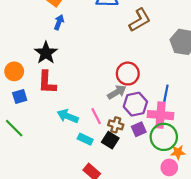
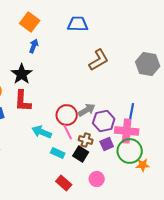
brown L-shape: (140, 20) -> (99, 60), moved
red circle: (128, 74) -> (67, 115), moved
pink circle: (169, 167) -> (97, 179), moved

